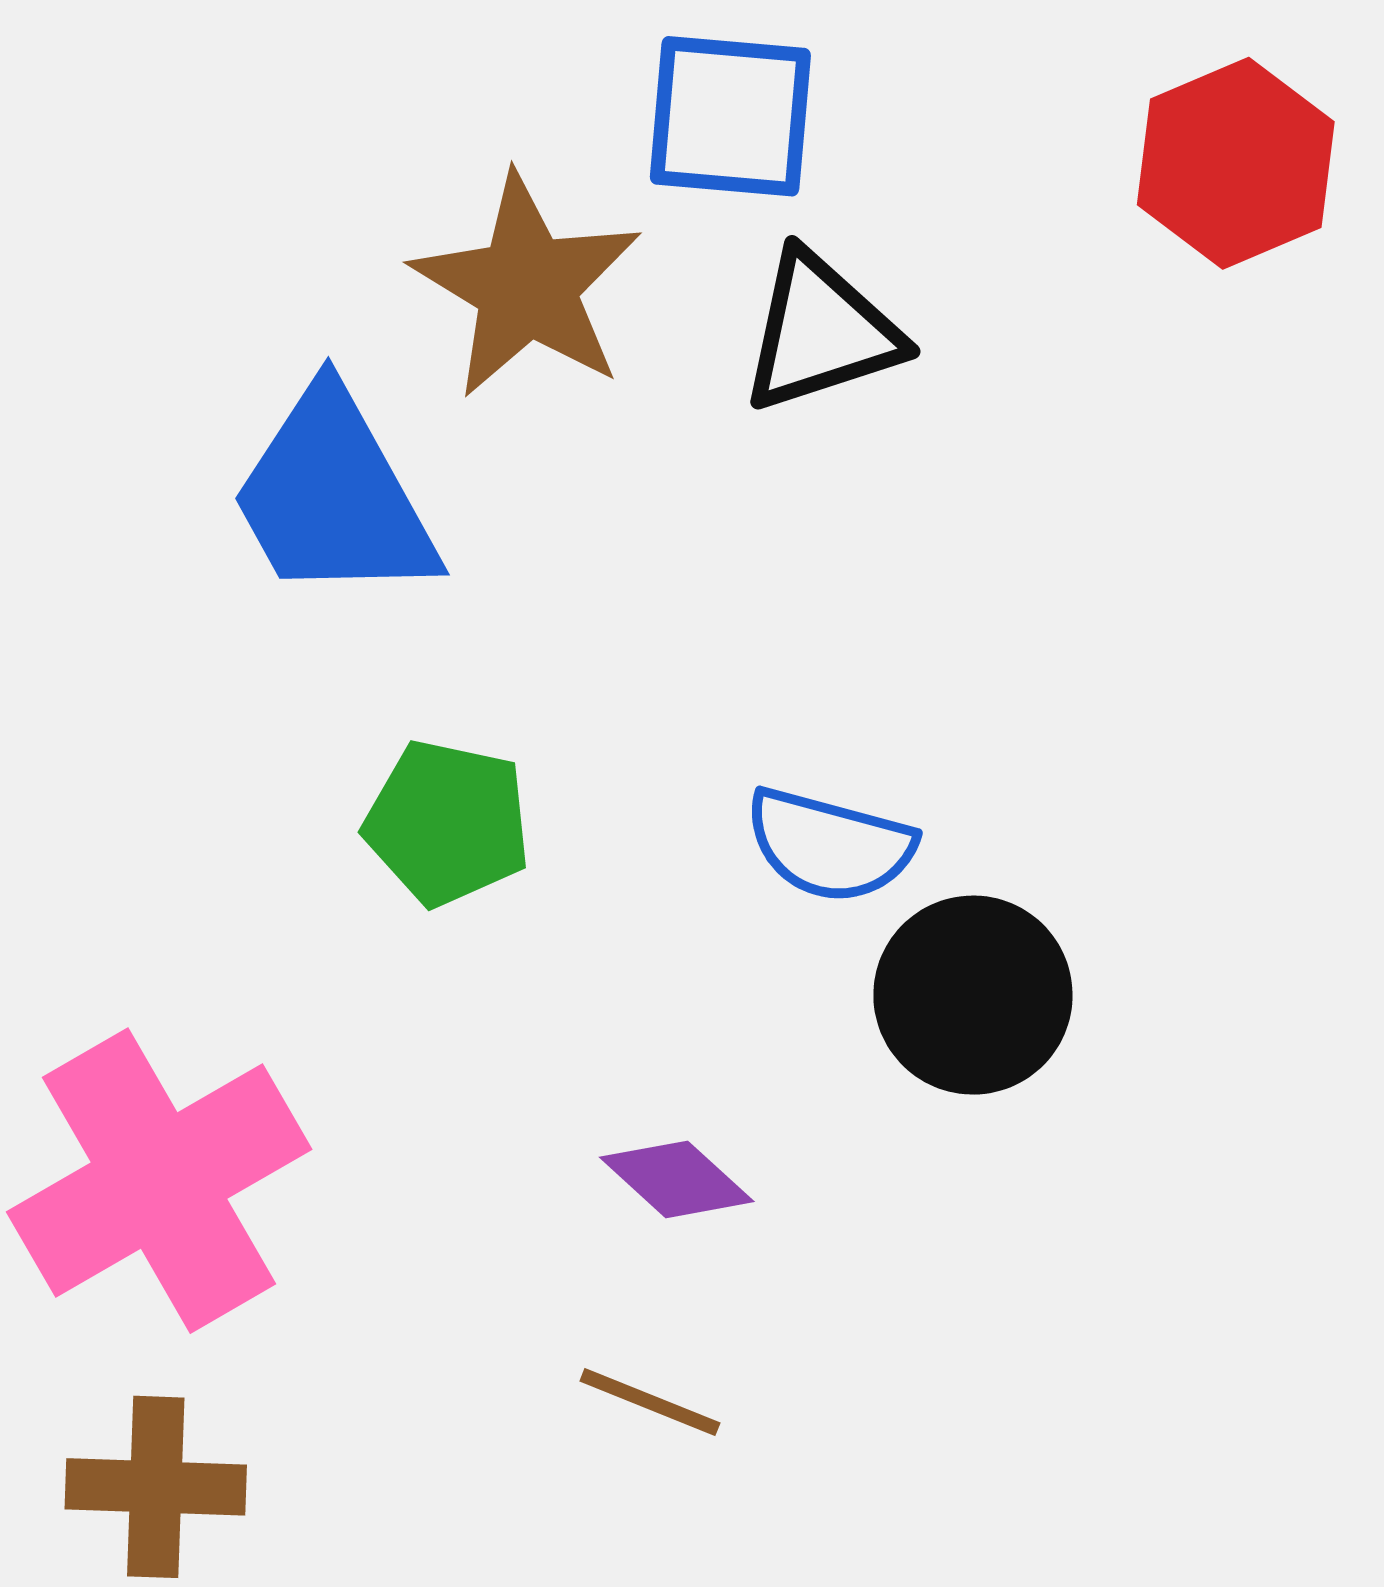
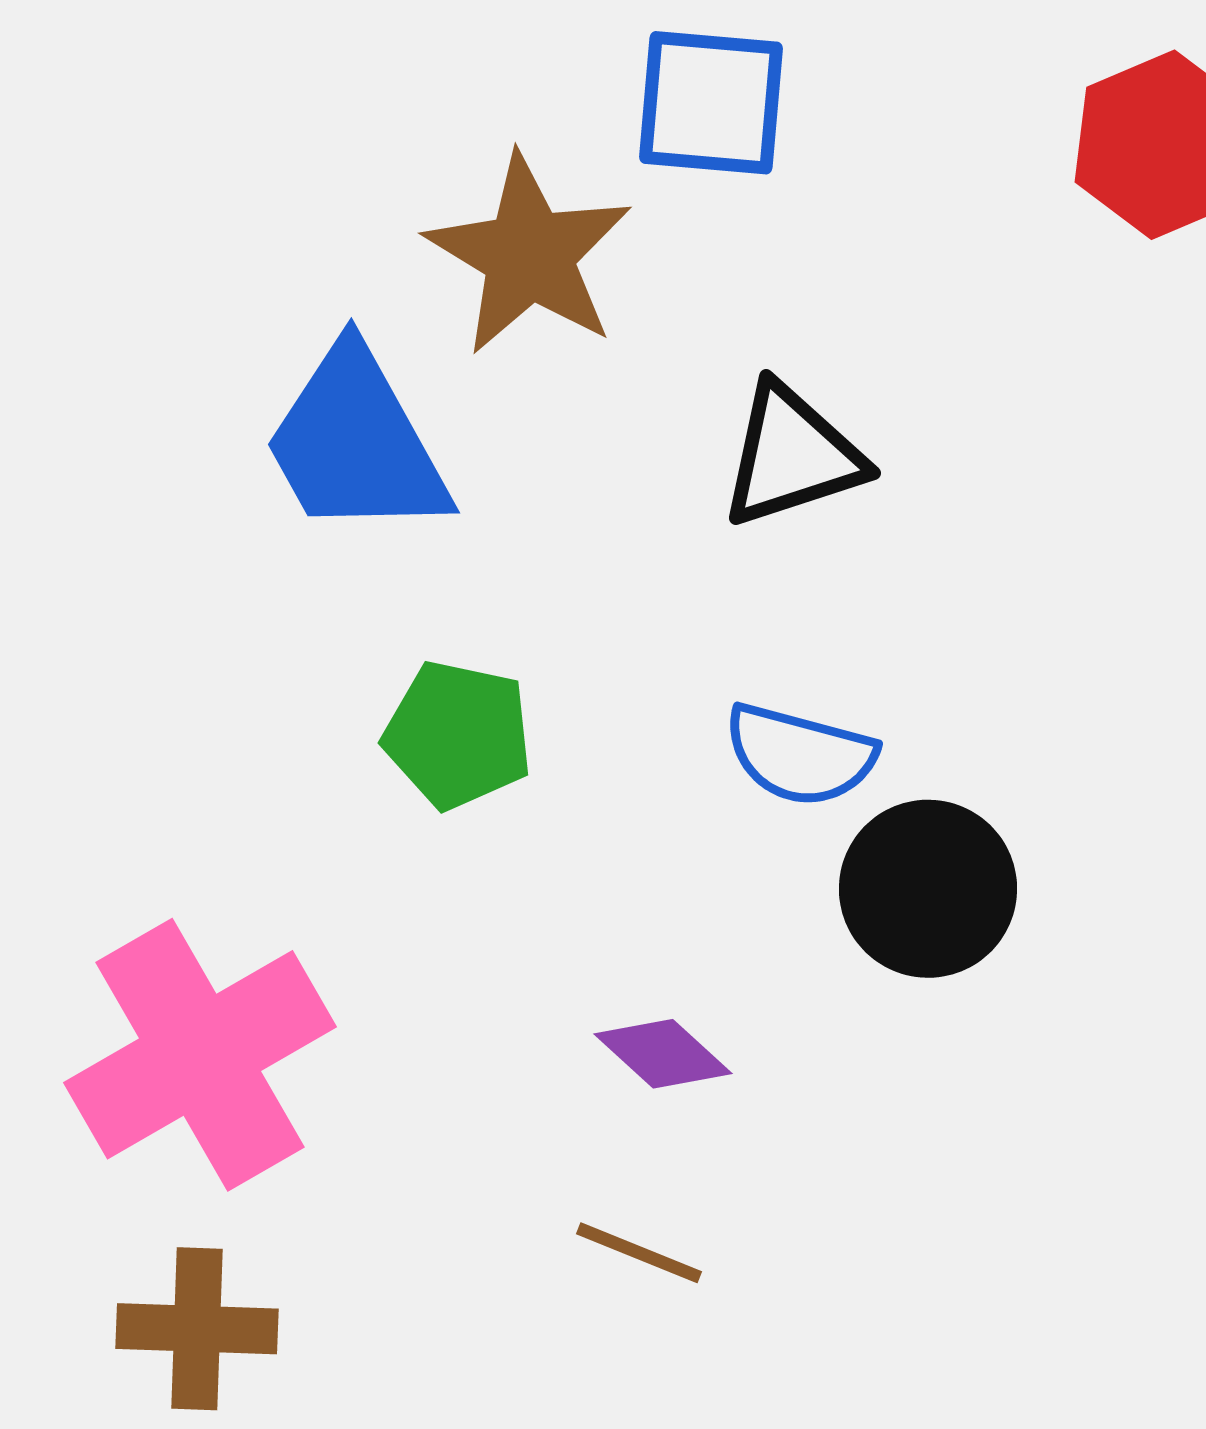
black triangle: (821, 332) -> (792, 456), moved

